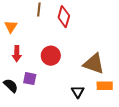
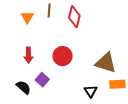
orange triangle: (11, 27) -> (27, 17), moved
purple square: (30, 79) -> (42, 80), turned 32

